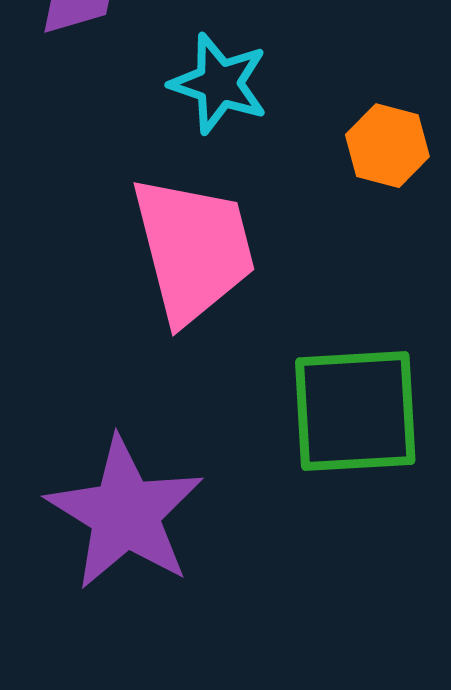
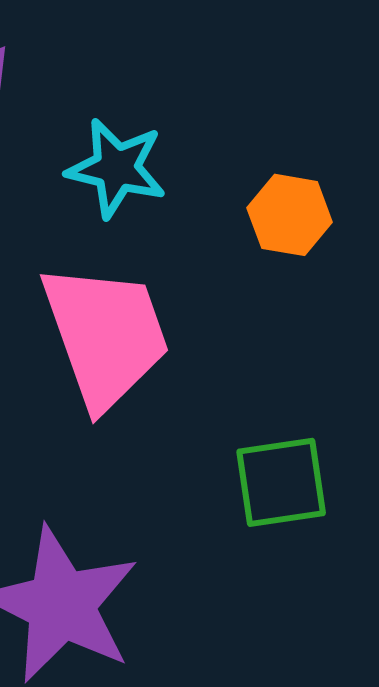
green square: (355, 411) -> (281, 482), size x0.7

